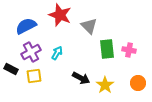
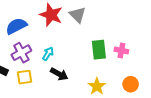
gray triangle: (89, 26) -> (78, 15), moved
black arrow: (81, 78) -> (59, 74), moved

